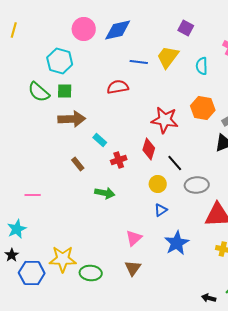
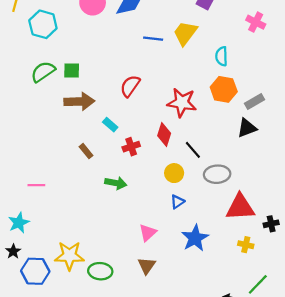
cyan hexagon: (60, 61) -> (43, 24), moved
cyan semicircle: (202, 66) -> (222, 56), moved
red semicircle: (118, 87) -> (130, 86), moved, turned -45
green semicircle: (39, 92) -> (43, 72), turned 105

